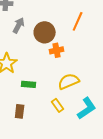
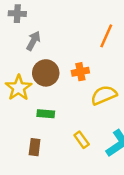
brown circle: (45, 32) -> (46, 73), moved
yellow semicircle: (69, 81) -> (104, 95), moved

